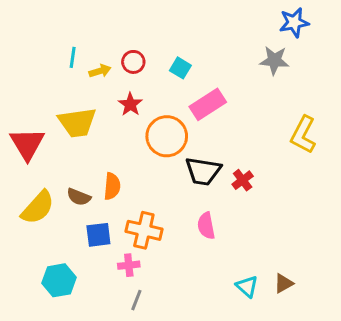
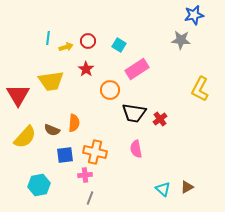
orange circle: (167, 136) -> (110, 90), size x0.7

